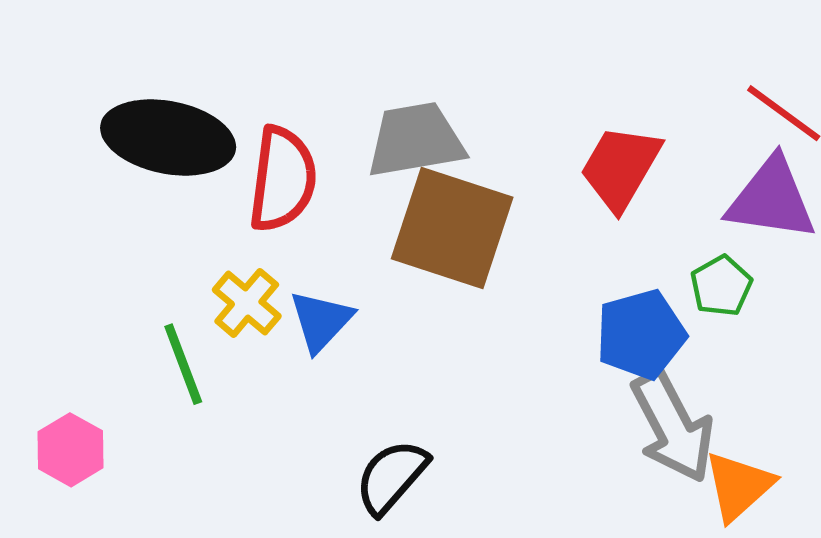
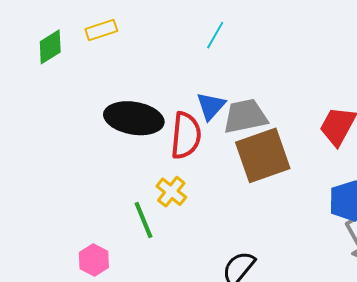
brown square: (452, 228) -> (263, 155), turned -36
blue triangle: (321, 321) -> (211, 106), moved

